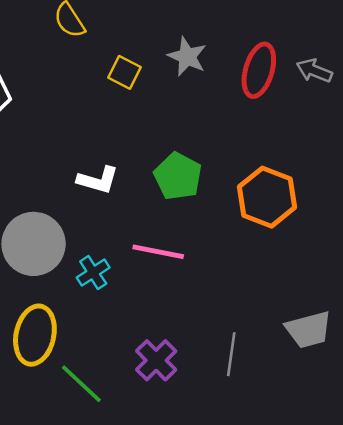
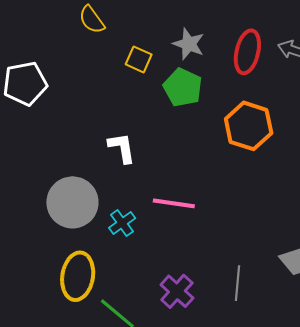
green pentagon: (178, 176) -> (183, 87), moved
white L-shape: (98, 180) -> (122, 148), turned -112
orange hexagon: (267, 197) -> (249, 126), moved

